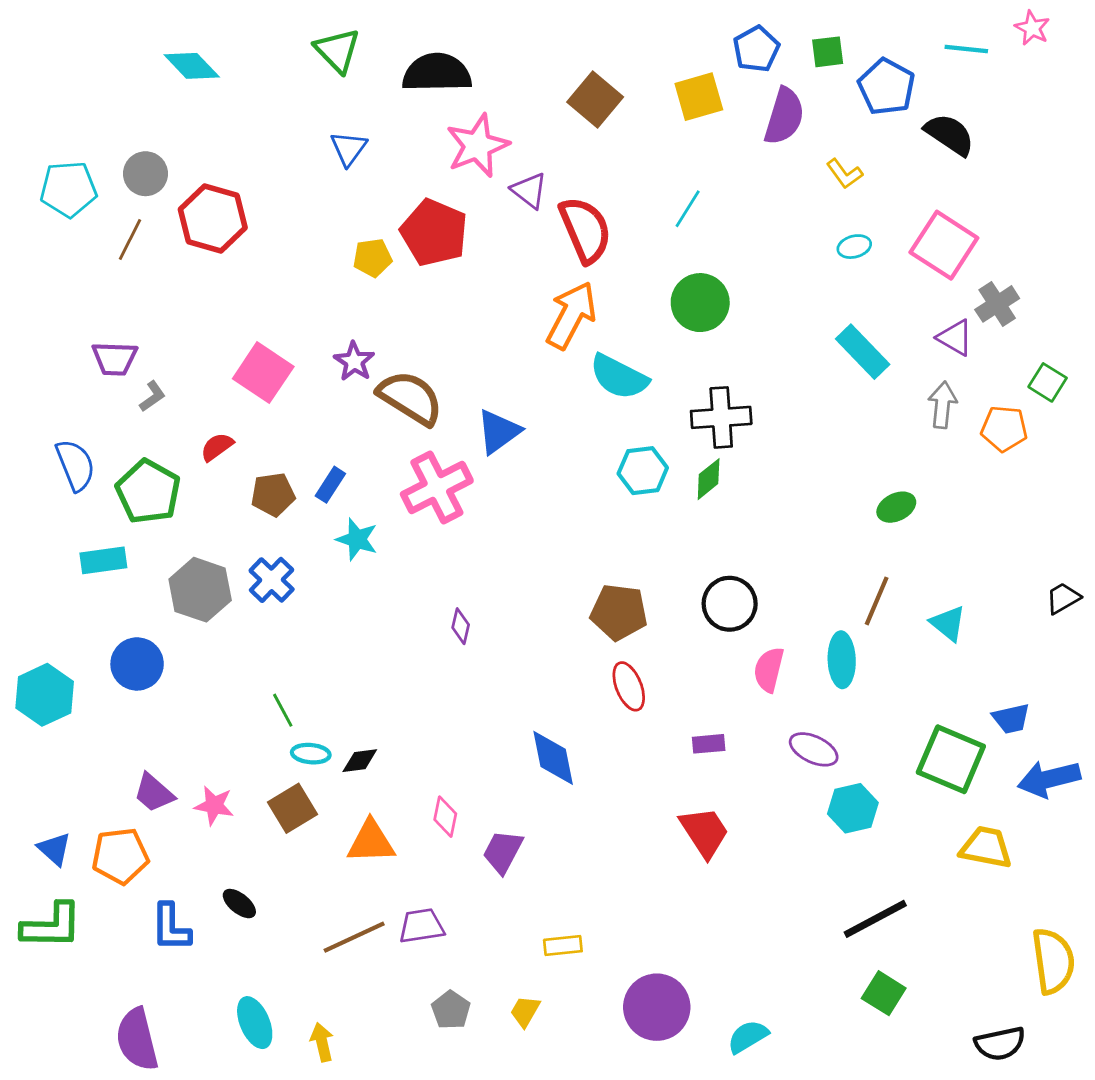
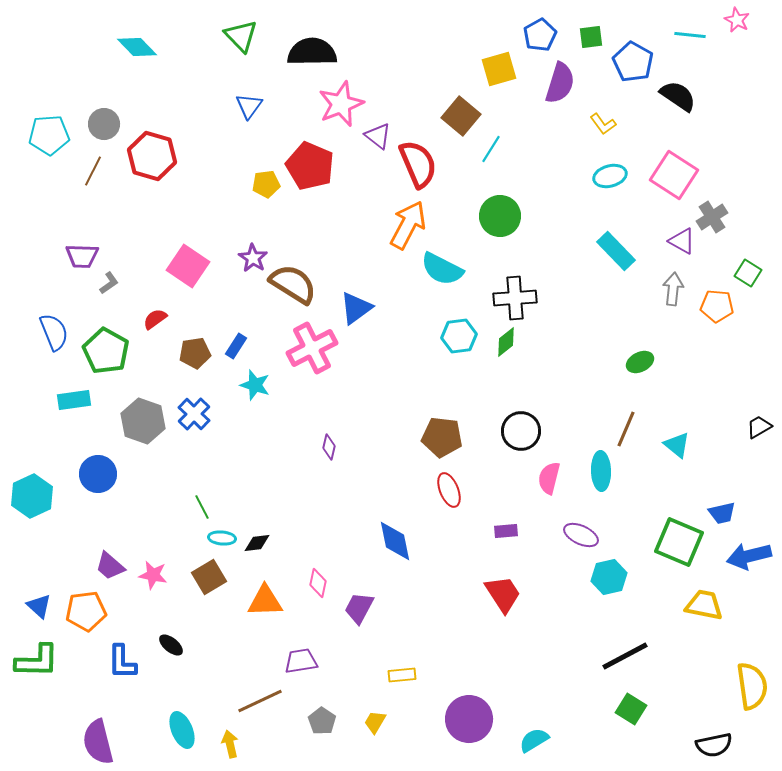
brown square: (595, 99) -> (461, 116), moved
cyan ellipse: (854, 247) -> (610, 176), size x1.4
brown line: (354, 937) -> (260, 701), moved

